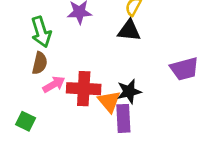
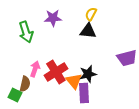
brown semicircle: (40, 63) -> (25, 84), moved
pink arrow: (54, 84) -> (35, 69), turned -42
red cross: (84, 89) -> (56, 72), turned -35

